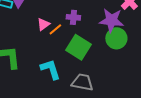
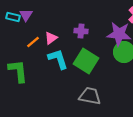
orange line: (55, 29) -> (33, 42), moved
cyan L-shape: (50, 69) -> (58, 59), moved

